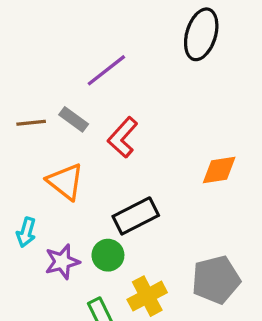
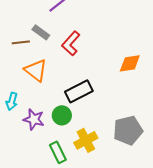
brown line: (31, 123) -> (21, 42), moved
purple star: (62, 262) -> (34, 119), turned 30

